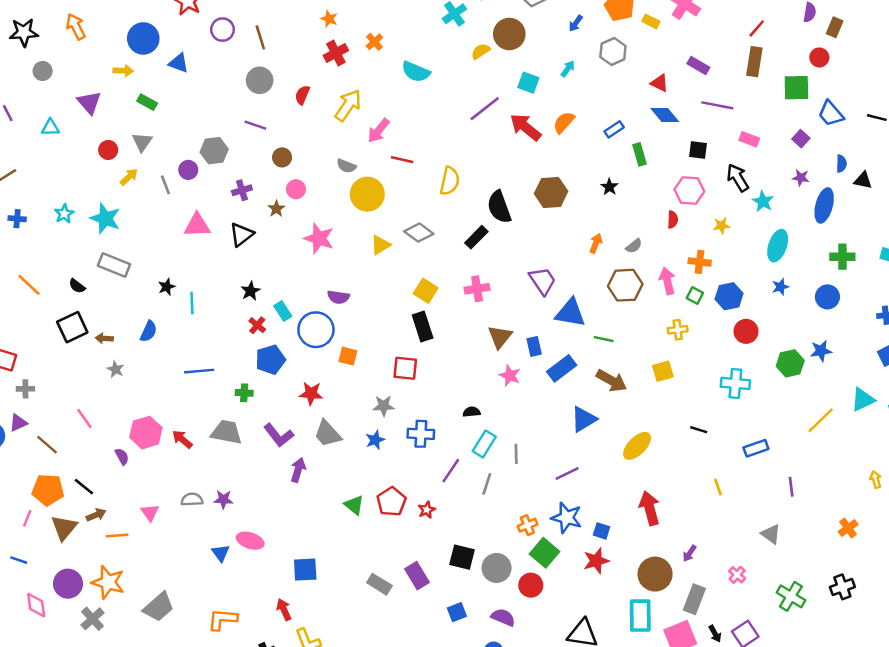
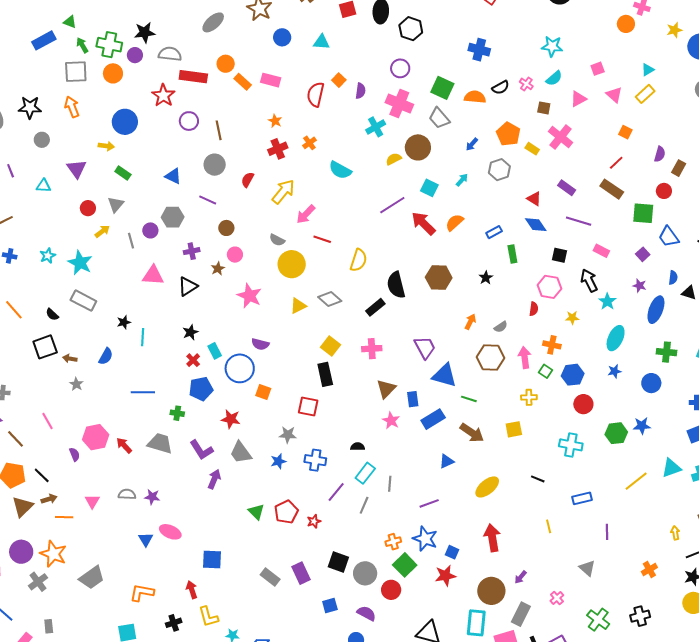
brown rectangle: (754, 62) -> (612, 189), turned -70
blue triangle: (179, 63) -> (173, 176), moved
blue triangle: (584, 419) -> (447, 461), size x0.7

